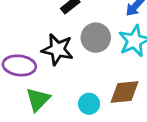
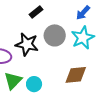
cyan circle: (89, 104) -> (34, 84), moved

